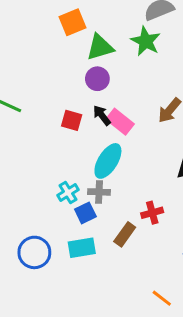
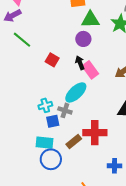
red square: (72, 120) -> (52, 60), moved
red cross: (152, 213) -> (95, 133), size x1.6
blue circle: (34, 252) -> (51, 159), moved

